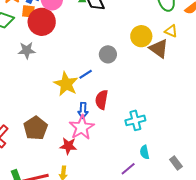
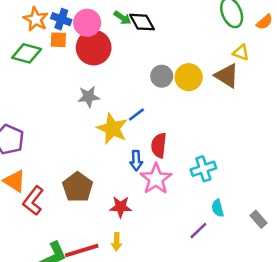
red circle: (42, 22) -> (94, 48), moved
yellow circle: (141, 36) -> (189, 77), moved
gray star: (27, 50) -> (89, 97), moved
gray circle: (108, 54) -> (162, 76), moved
pink star: (82, 127) -> (156, 179), moved

